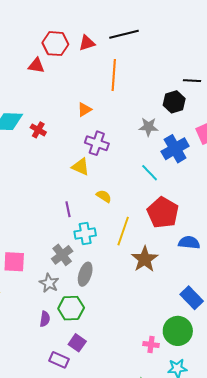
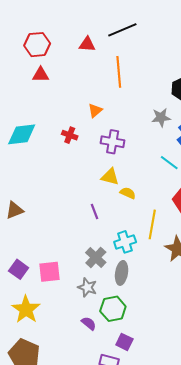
red triangle: (87, 43) -> (87, 44), turned 30
red hexagon: (55, 44) -> (37, 45), moved
red cross: (38, 130) -> (70, 135), moved
yellow triangle: (81, 167) -> (110, 177), moved
cyan cross: (85, 234) -> (125, 242), moved
purple semicircle: (45, 319) -> (89, 323), turned -49

